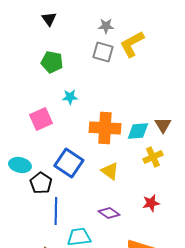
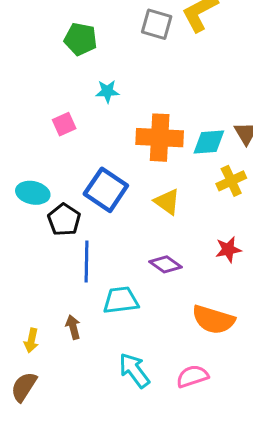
pink square: (41, 119) -> (64, 124), size x0.7

